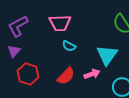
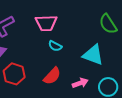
cyan triangle: (107, 55) -> (93, 55), turned -45
pink arrow: (92, 74) -> (80, 83), moved

